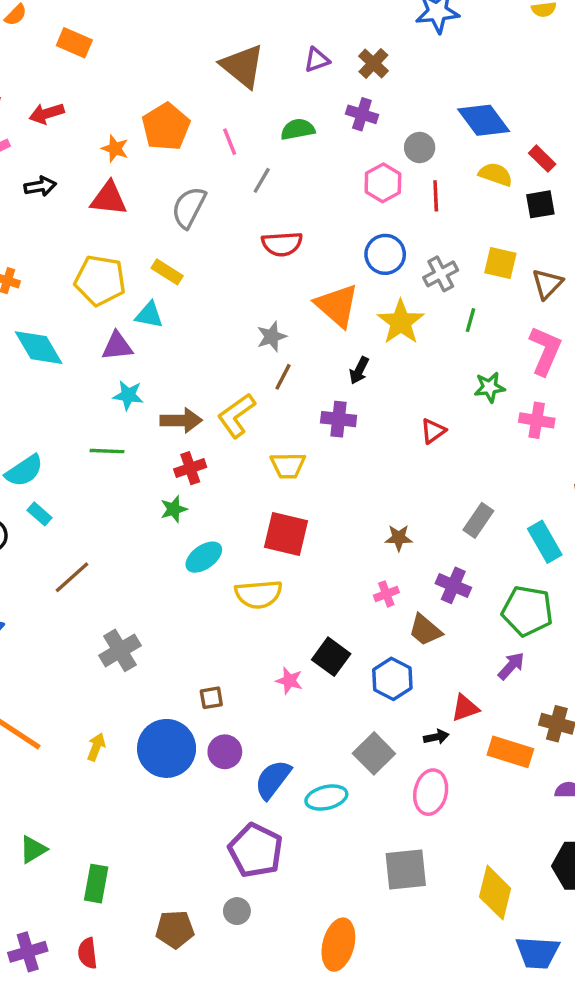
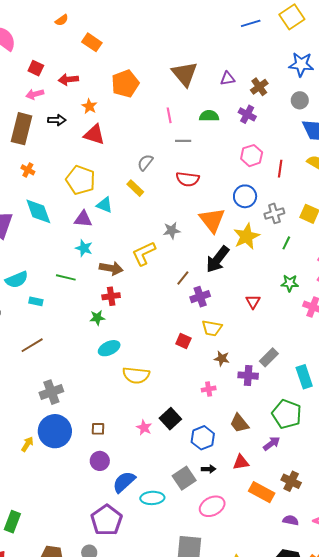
orange pentagon: (166, 127) -> (125, 84), moved
gray circle: (420, 147) -> (300, 100), moved
orange star: (115, 149) -> (89, 106), moved
gray line: (262, 180) -> (183, 141), turned 49
gray semicircle: (189, 207) -> (145, 162), moved, size x0.7
yellow rectangle: (167, 272) -> (135, 188), moved
black arrow: (359, 370) -> (218, 259), size x1.8
brown line: (283, 377) -> (183, 278), moved
yellow L-shape: (236, 415) -> (144, 253), moved
purple cross: (339, 419) -> (200, 297), moved, turned -36
red triangle: (433, 431) -> (253, 302), turned -35
yellow trapezoid: (288, 465) -> (212, 328), moved
cyan rectangle: (40, 514) -> (36, 301), moved, turned -40
red square: (286, 534) -> (183, 341), moved, size x0.6
purple cross: (453, 585) -> (248, 376), moved, turned -30
brown trapezoid: (425, 630) -> (239, 423), moved
black arrow: (436, 737) -> (209, 469), moved
blue circle: (167, 748) -> (55, 431), moved
pink ellipse: (431, 792) -> (212, 506), turned 40

